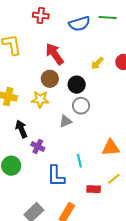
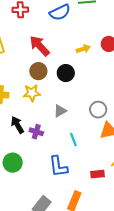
yellow arrow: (97, 63) -> (83, 49), turned -144
gray circle: (81, 106) -> (98, 110), moved
purple cross: (38, 146) -> (36, 132), moved
cyan line: (79, 161) -> (73, 140), moved

